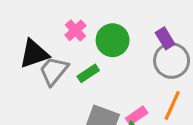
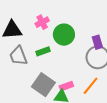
gray trapezoid: (54, 71) -> (18, 56), moved, turned -75

